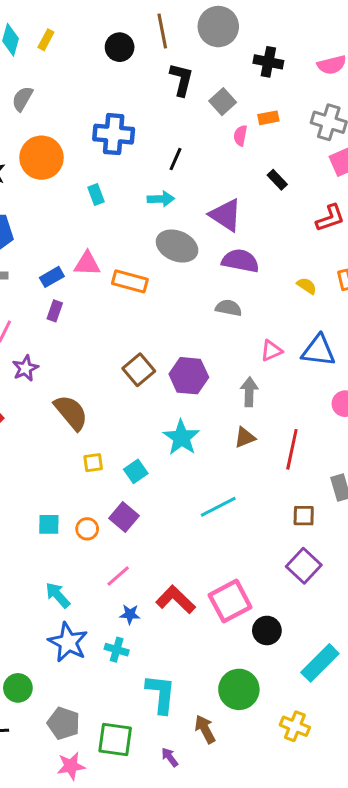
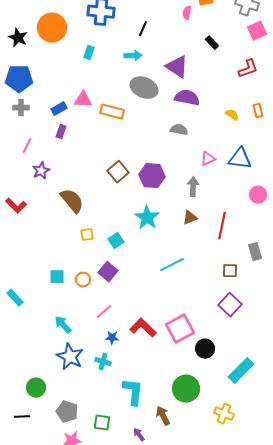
cyan rectangle: (96, 194) -> (89, 53), turned 40
green square: (115, 740) -> (102, 423), size x0.7

